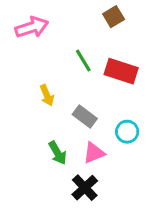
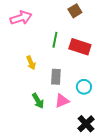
green line: (83, 61) -> (55, 40), turned 42
gray rectangle: (85, 117) -> (56, 77), turned 56
black cross: (85, 188) -> (86, 124), moved

